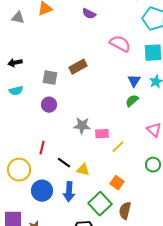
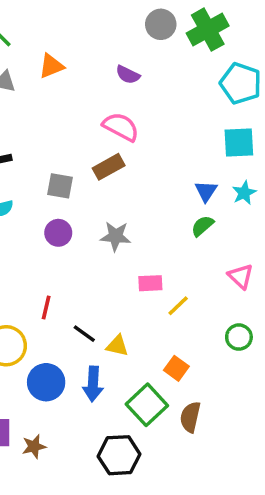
pink semicircle: (120, 44) -> (121, 127), moved
gray star: (82, 126) -> (116, 236), moved

